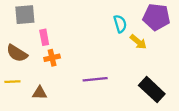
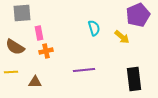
purple pentagon: (156, 17) -> (138, 15), turned -30
cyan semicircle: (120, 24) -> (94, 28), moved
black rectangle: (152, 90) -> (134, 79), turned 40

